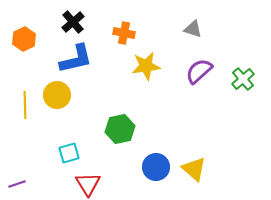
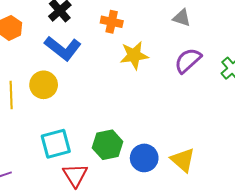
blue L-shape: (76, 59) -> (63, 48), turned 51
green hexagon: (120, 129) -> (108, 145), moved
cyan square: (69, 153) -> (56, 144), size x1.4

